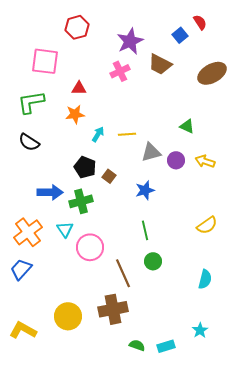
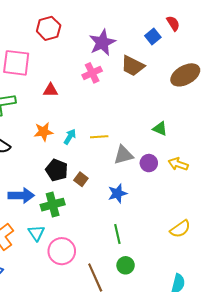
orange star: (75, 114) -> (44, 132), moved

